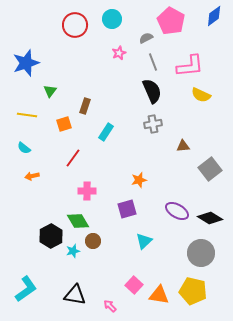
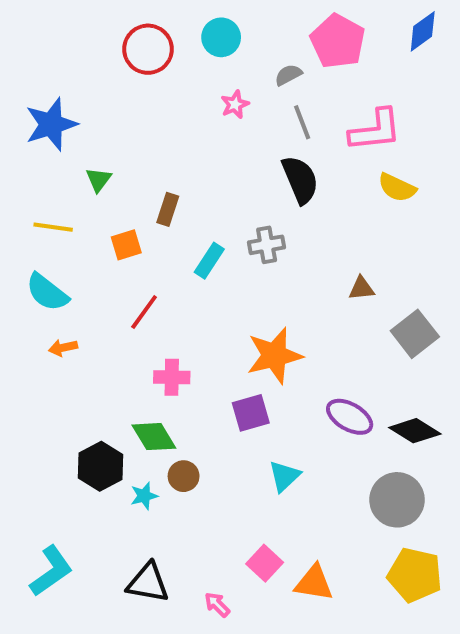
gray cross: (153, 124) -> (267, 245), moved
cyan semicircle: (24, 148) -> (47, 292), size x1.6
orange star: (139, 180) -> (274, 356), size x1.8
yellow pentagon: (193, 291) -> (415, 575), moved

